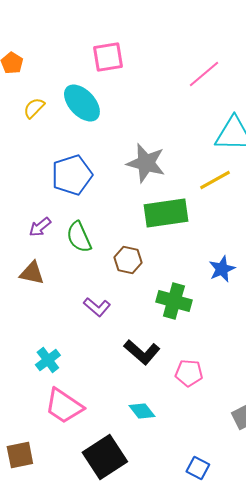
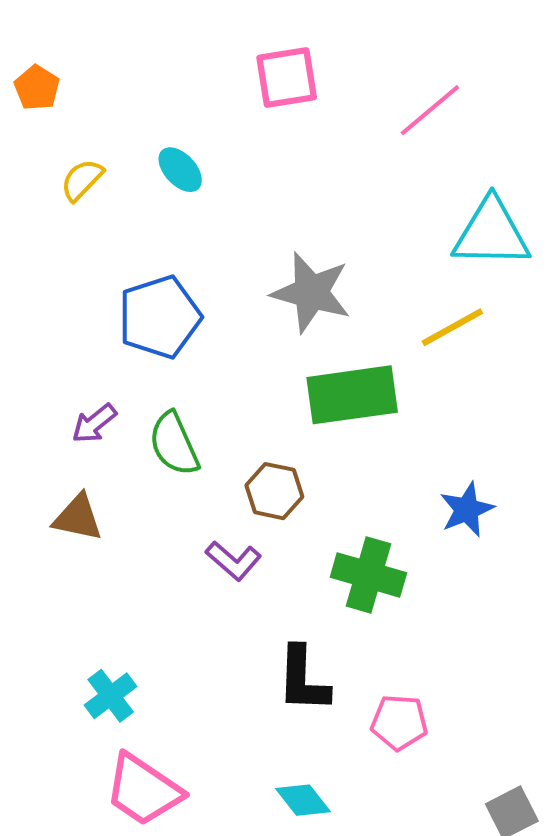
pink square: (108, 57) -> (287, 77), moved
cyan ellipse: (82, 103) -> (180, 170), size x0.6
purple L-shape: (97, 307) -> (233, 561), moved
black L-shape: (142, 352) -> (303, 679), turned 51

